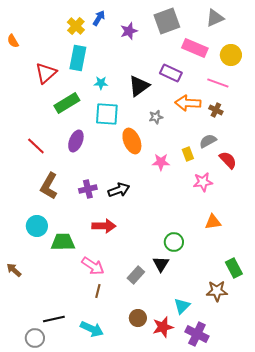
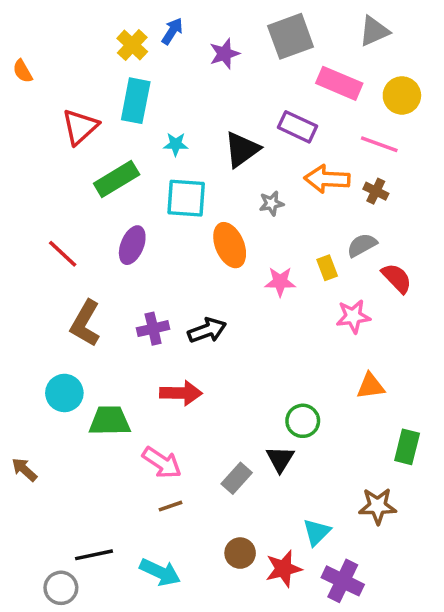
green rectangle: (234, 268) -> (407, 447), moved, turned 42
brown line: (98, 291) -> (171, 506), turned 56

